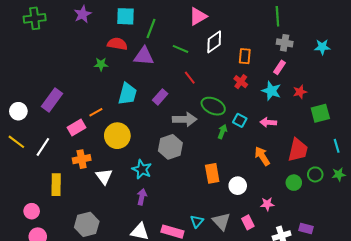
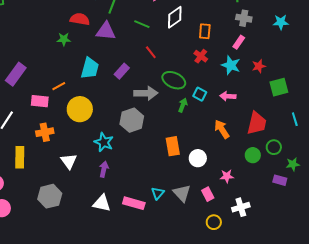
pink rectangle: (77, 128) -> (40, 101), turned 36
green star: (339, 174) -> (293, 164), moved
white triangle: (104, 176) -> (69, 161), moved
purple rectangle: (306, 228) -> (280, 180), moved

